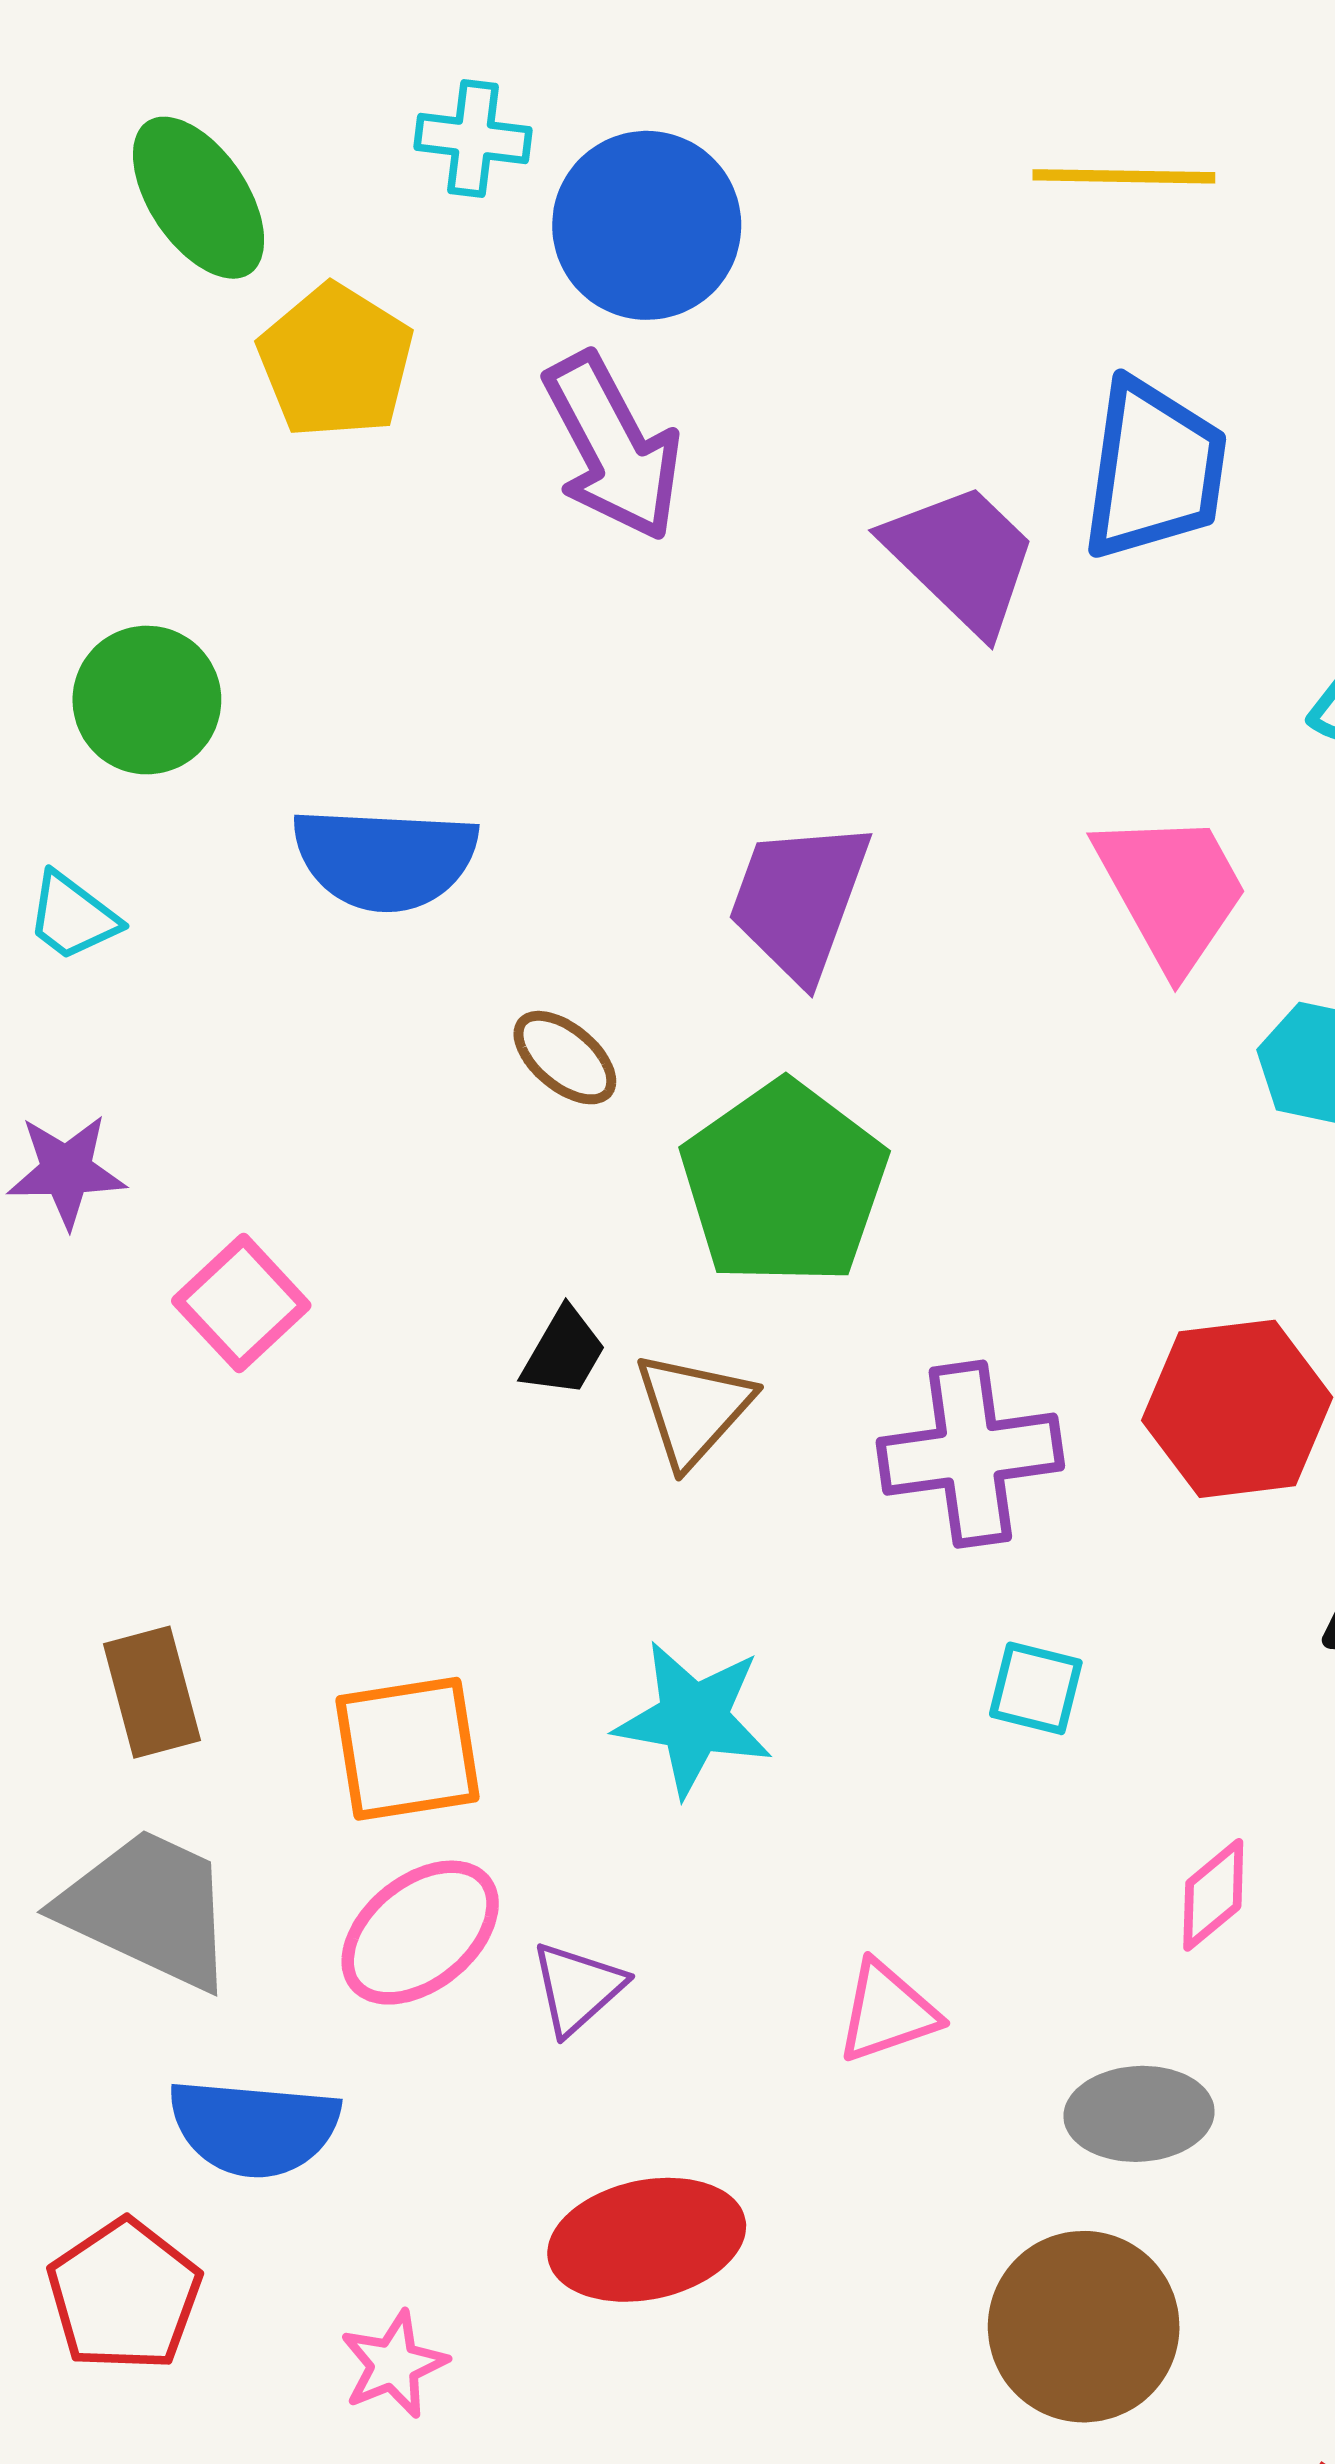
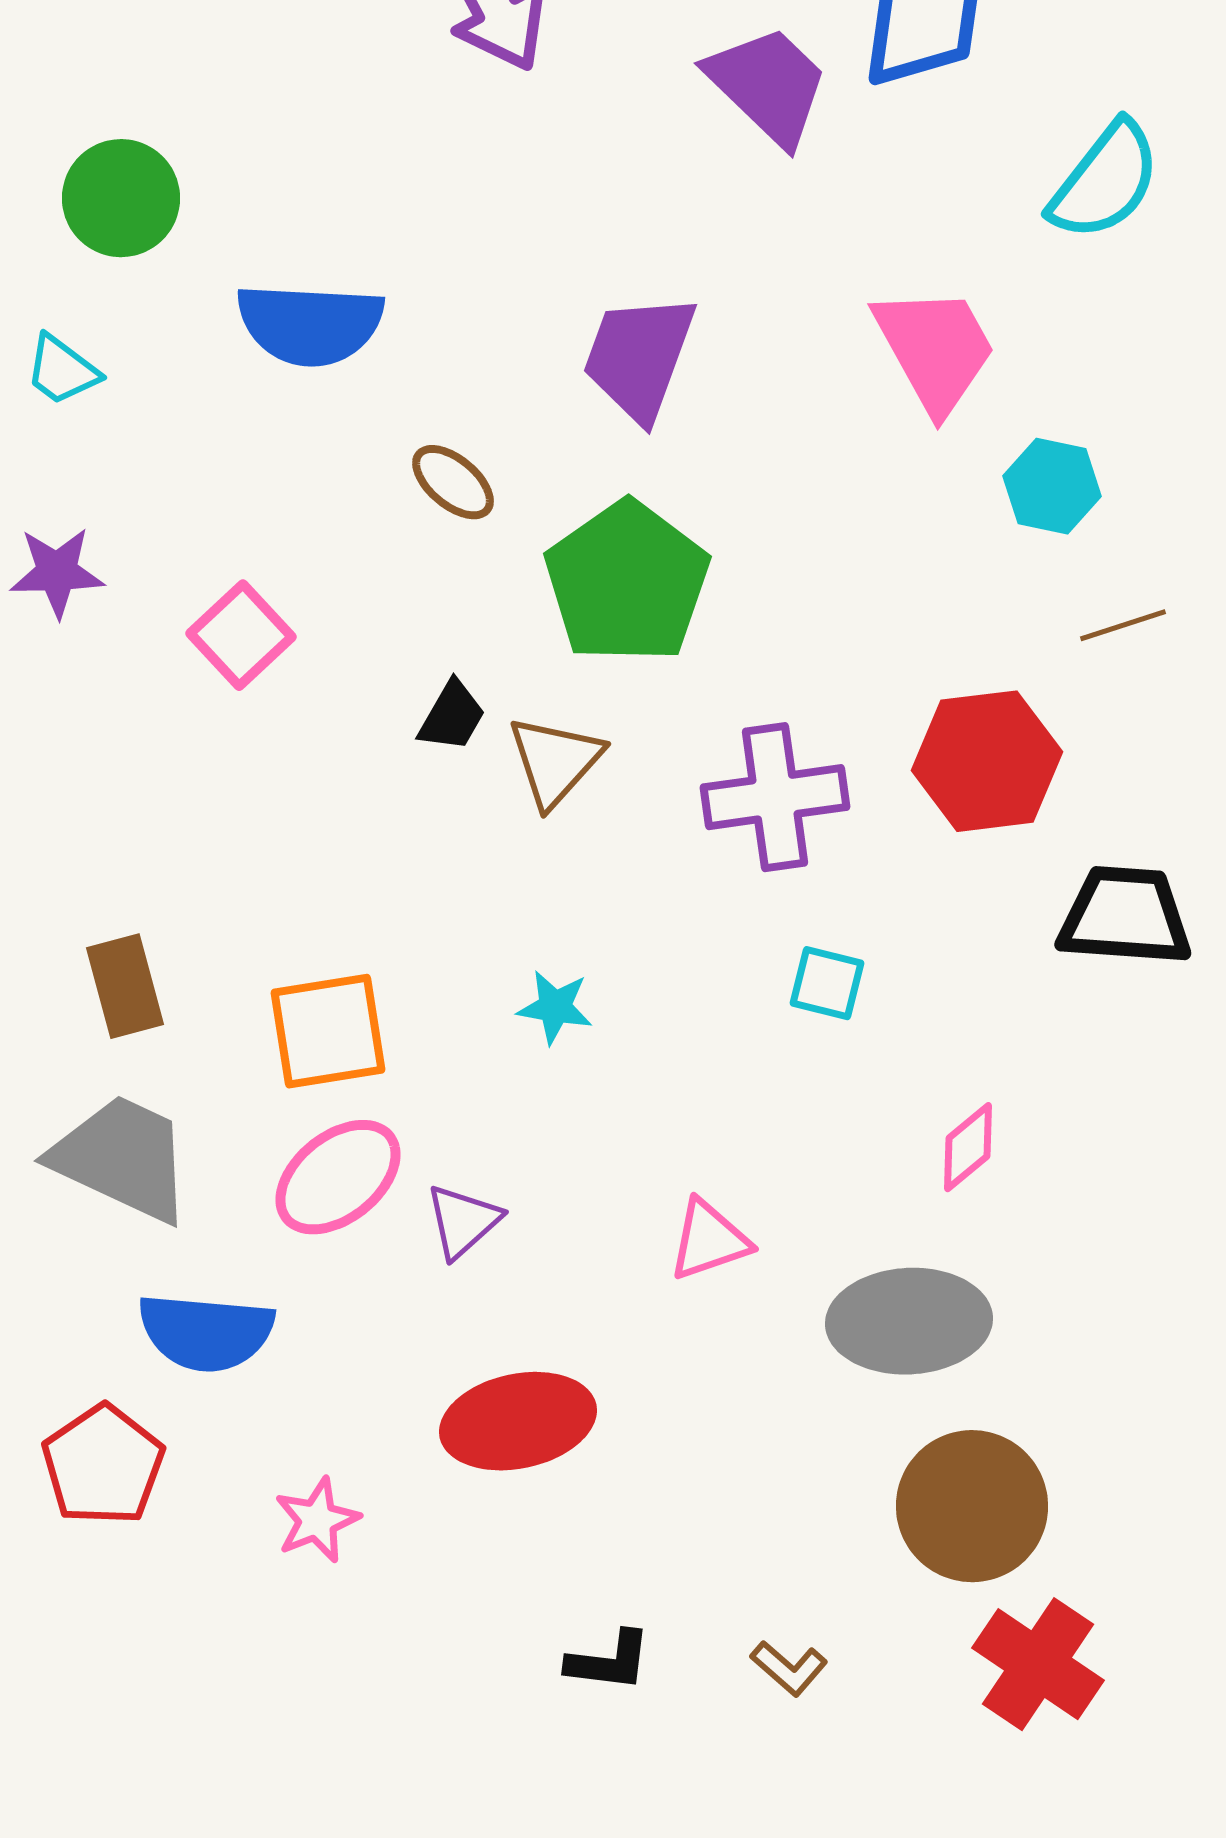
pink square: (241, 1303) -> (241, 635), moved
cyan star: (693, 1719) -> (555, 1007), size x0.6
gray ellipse: (1139, 2114) -> (909, 1321), size x1.4
brown circle: (1084, 2327) -> (972, 1506), moved

